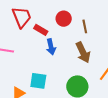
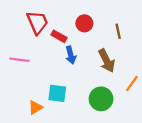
brown line: (85, 26) -> (118, 31), moved

